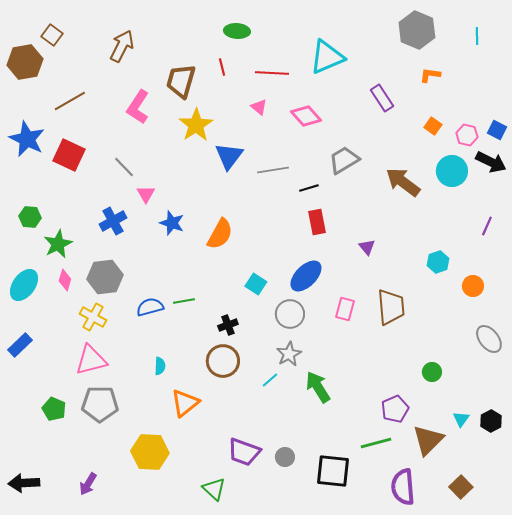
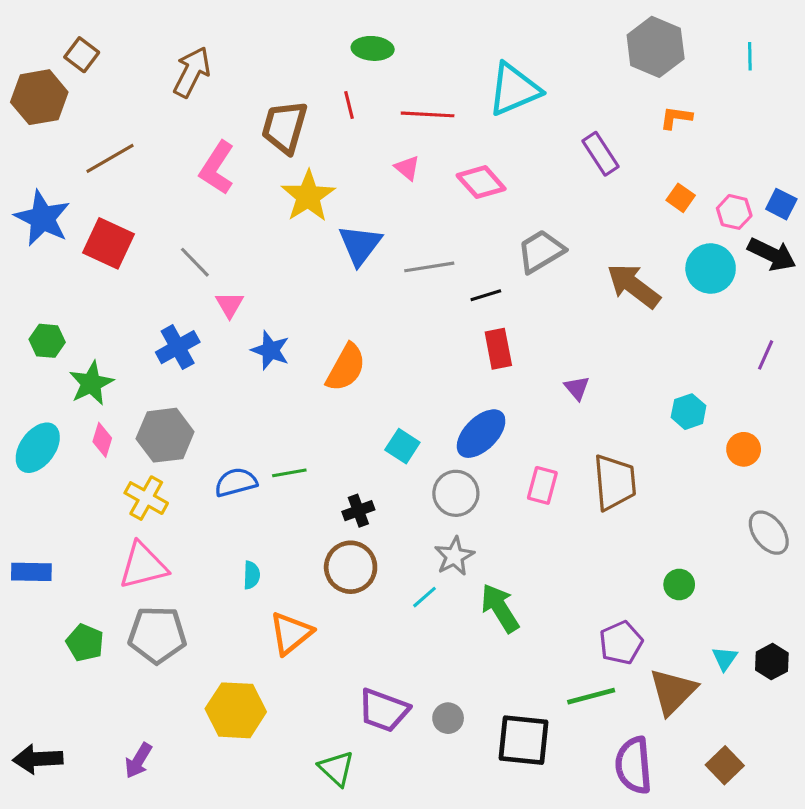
blue rectangle: (20, 345) -> (31, 572), moved, turned 45

